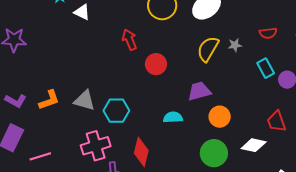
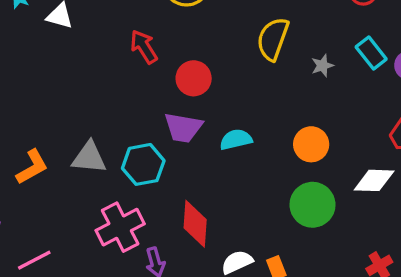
gray star: (235, 45) -> (322, 66), moved
purple trapezoid: (199, 91) -> (183, 128), moved, turned -145
cyan semicircle: (173, 117) -> (236, 139), moved

